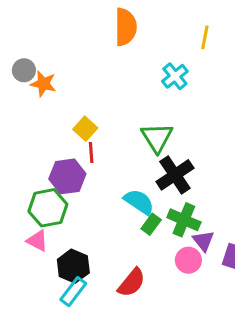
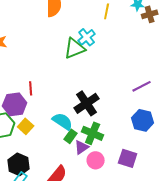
yellow square: (85, 129) -> (26, 126), moved
green triangle: (157, 138) -> (75, 48), moved, turned 40
purple triangle: (203, 241) -> (82, 147), moved, turned 35

